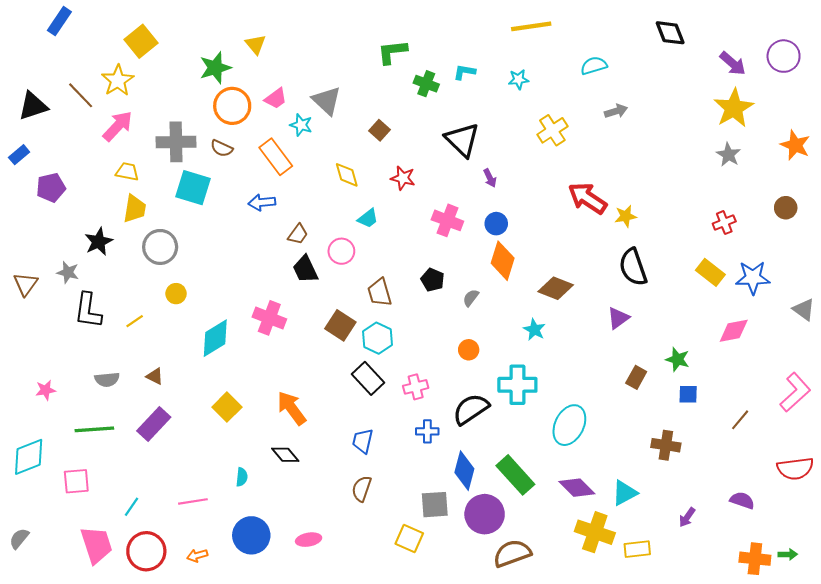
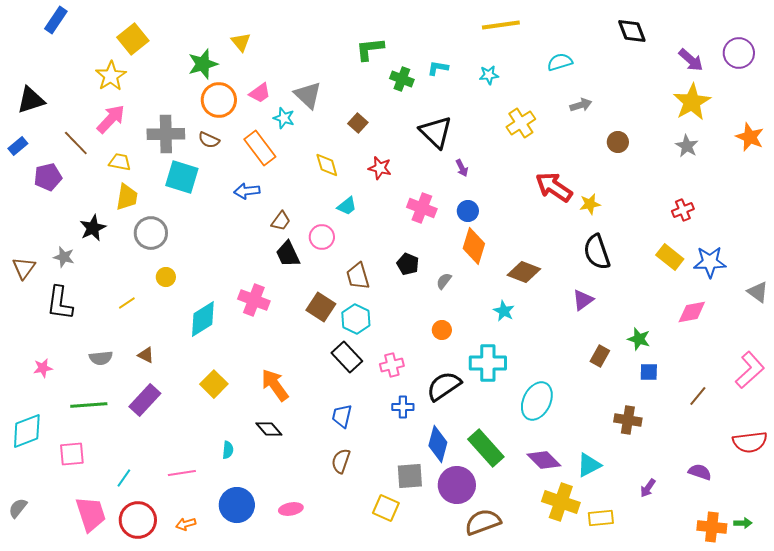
brown line: (81, 95) -> (76, 143), moved
brown circle: (786, 208) -> (618, 142), moved
black L-shape: (88, 311) -> (60, 303), moved

